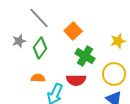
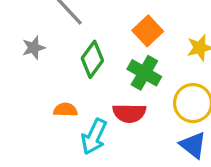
orange square: (73, 31) -> (148, 31), moved
green diamond: (40, 48) -> (92, 59), moved

